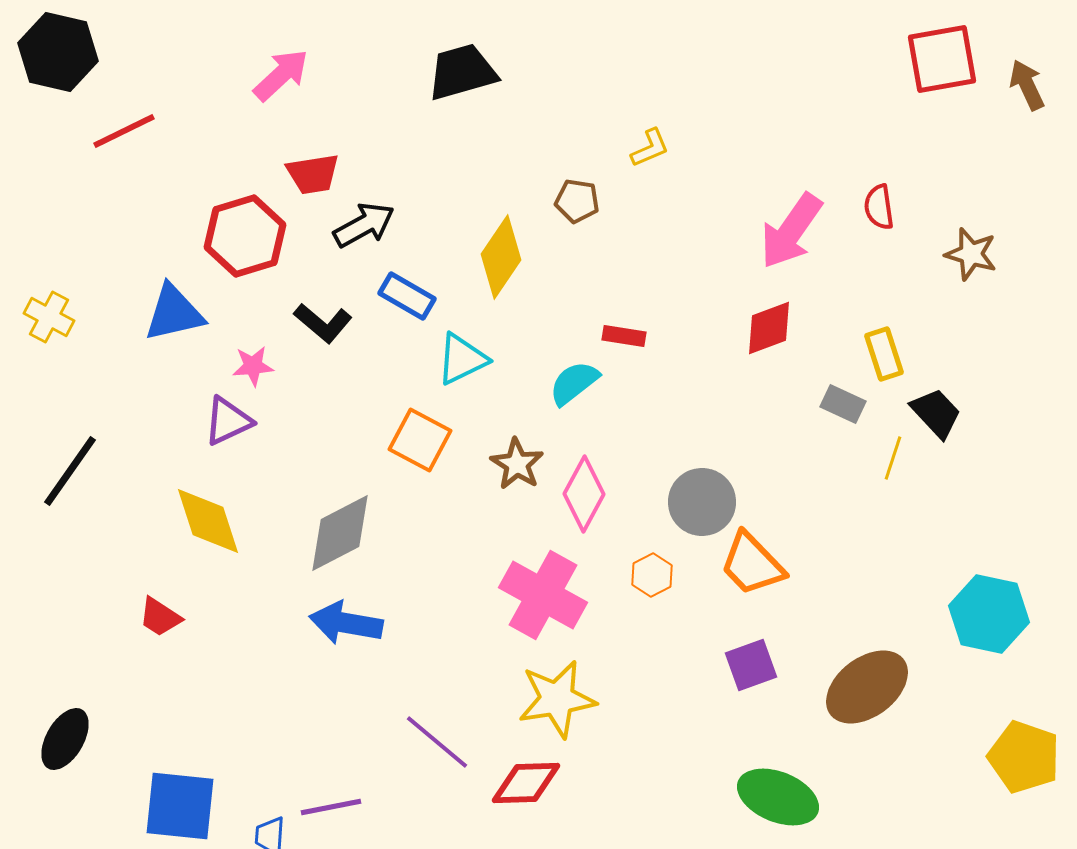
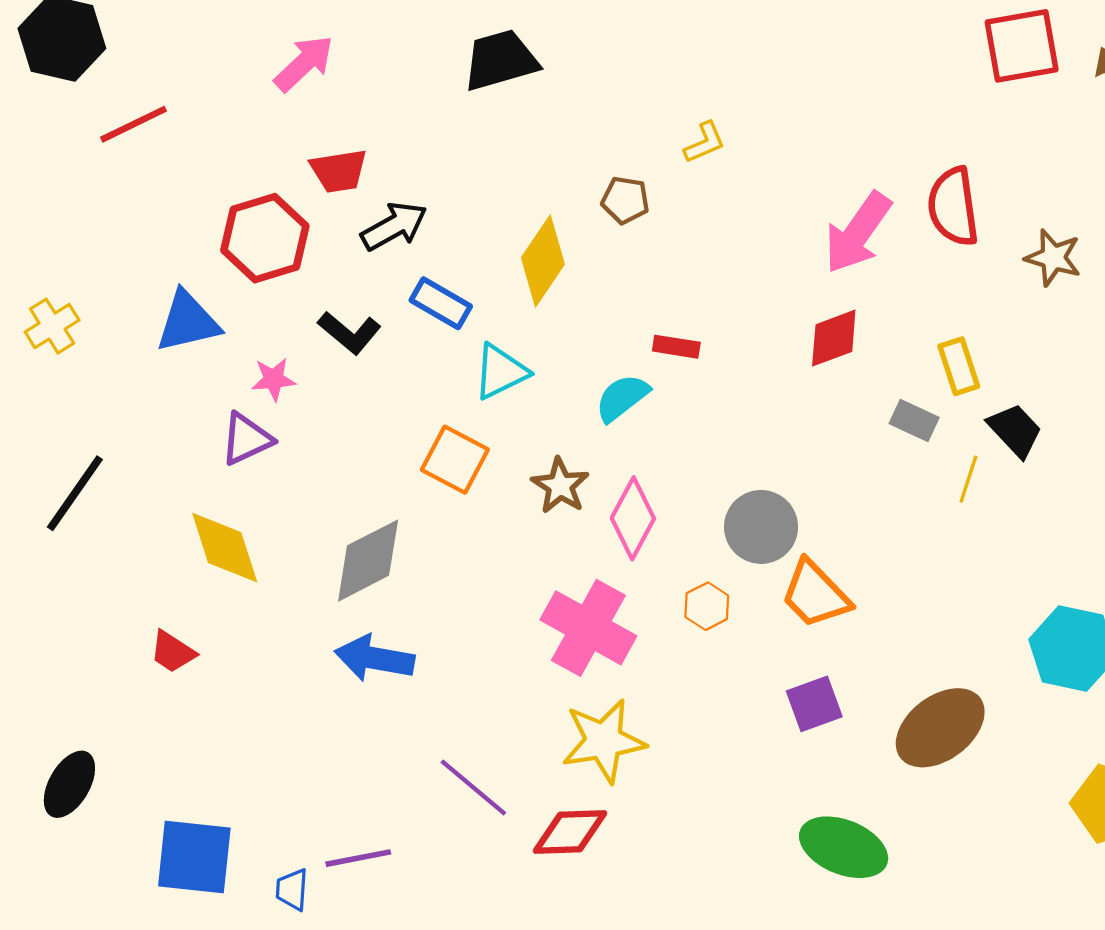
red semicircle: (879, 207) -> (953, 207), size x1.6
yellow cross: (49, 317) -> (52, 326), turned 30

